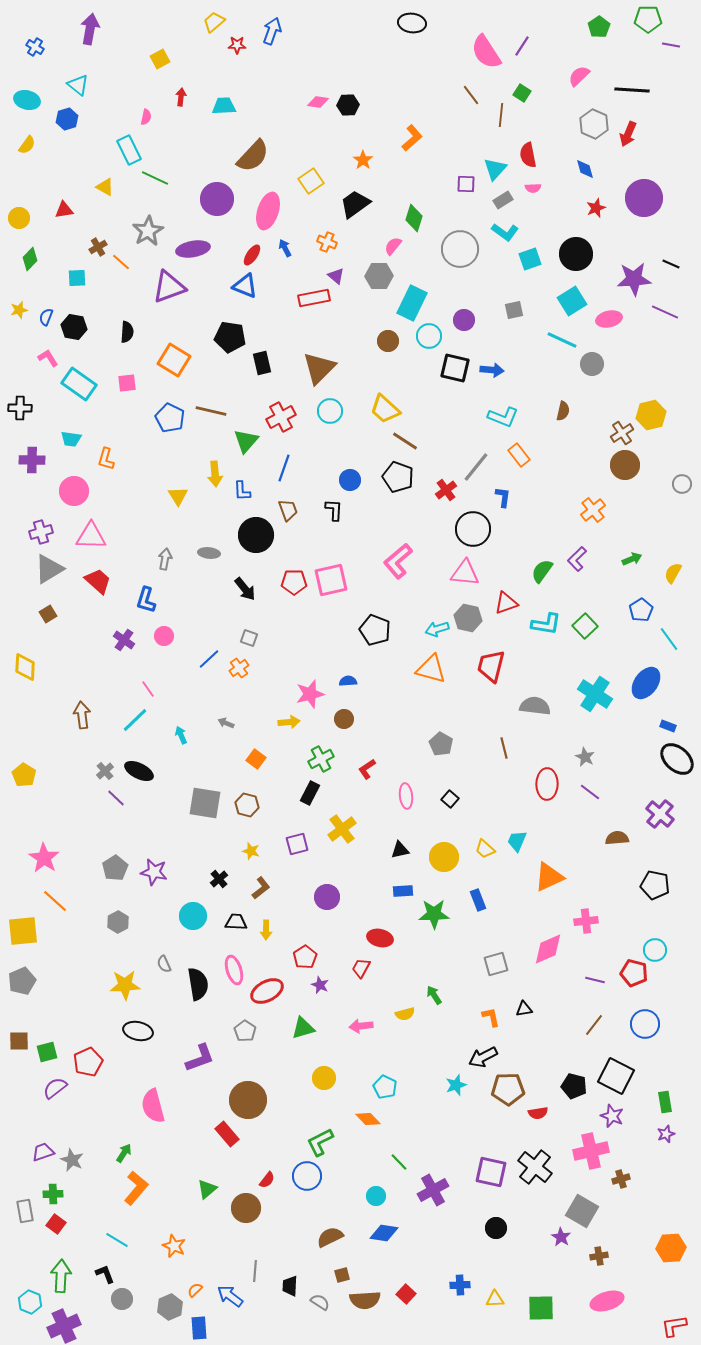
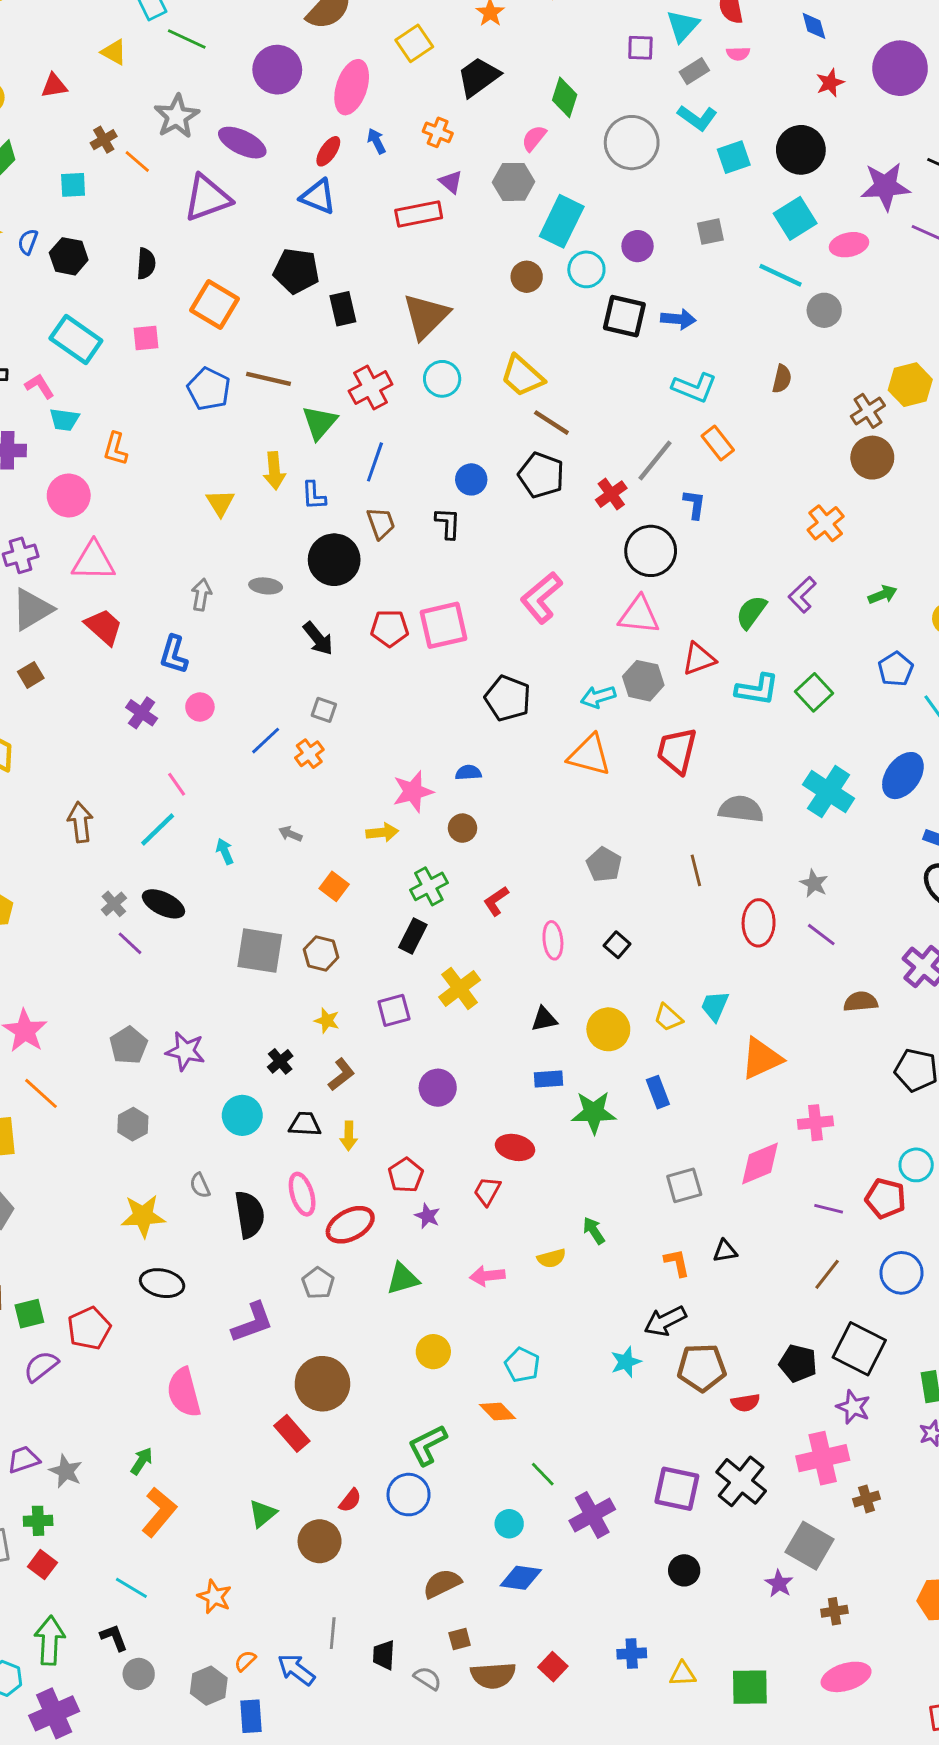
purple ellipse: (193, 249) -> (242, 143), turned 36
pink L-shape: (48, 358) -> (40, 386), moved

